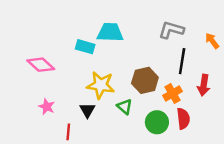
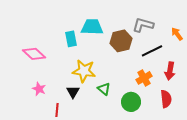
cyan rectangle: (85, 47) -> (71, 39), turned 63
black line: (182, 61) -> (152, 51), turned 55
brown hexagon: (145, 80) -> (121, 41), moved
red semicircle: (183, 119) -> (166, 99), moved

